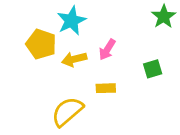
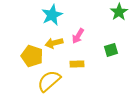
yellow pentagon: (41, 44) -> (32, 56), moved

